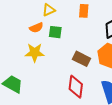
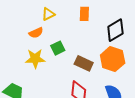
green square: (55, 32) -> (58, 48), moved, turned -32

